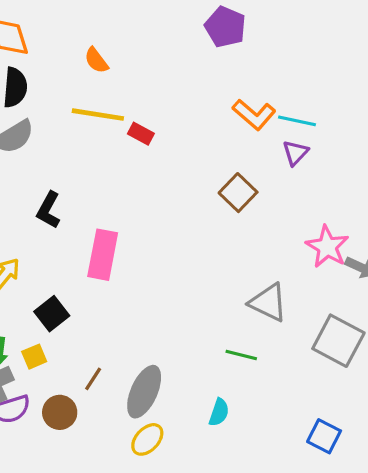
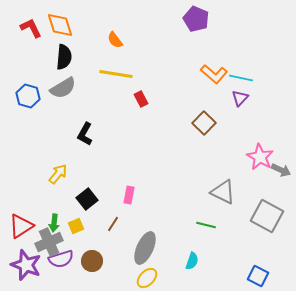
red rectangle: (141, 134) -> (141, 99), moved, turned 35
pink rectangle: (103, 255) -> (129, 195), moved, size x0.6
brown line: (93, 379) -> (113, 224), moved

